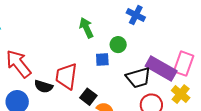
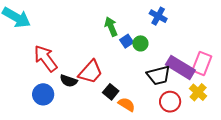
blue square: (102, 59) -> (127, 41), moved, turned -32
red trapezoid: (66, 76) -> (91, 72), turned -148

